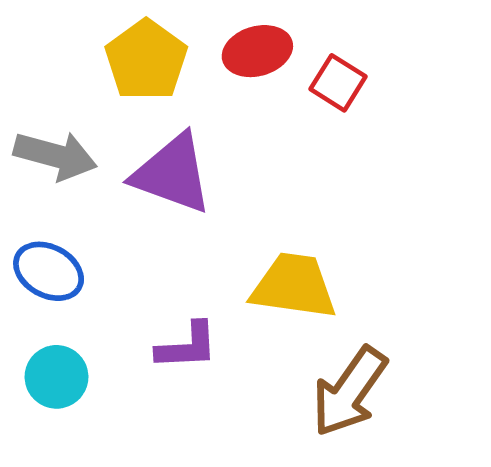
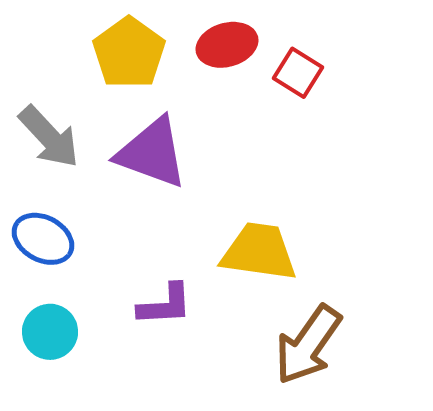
gray arrow: (55, 156) -> (49, 137), turned 32

